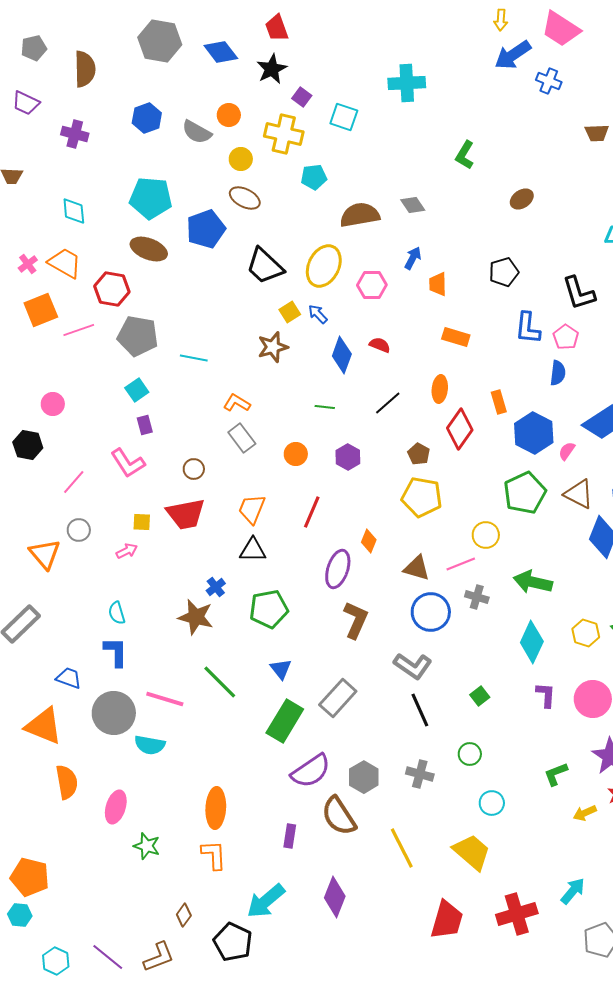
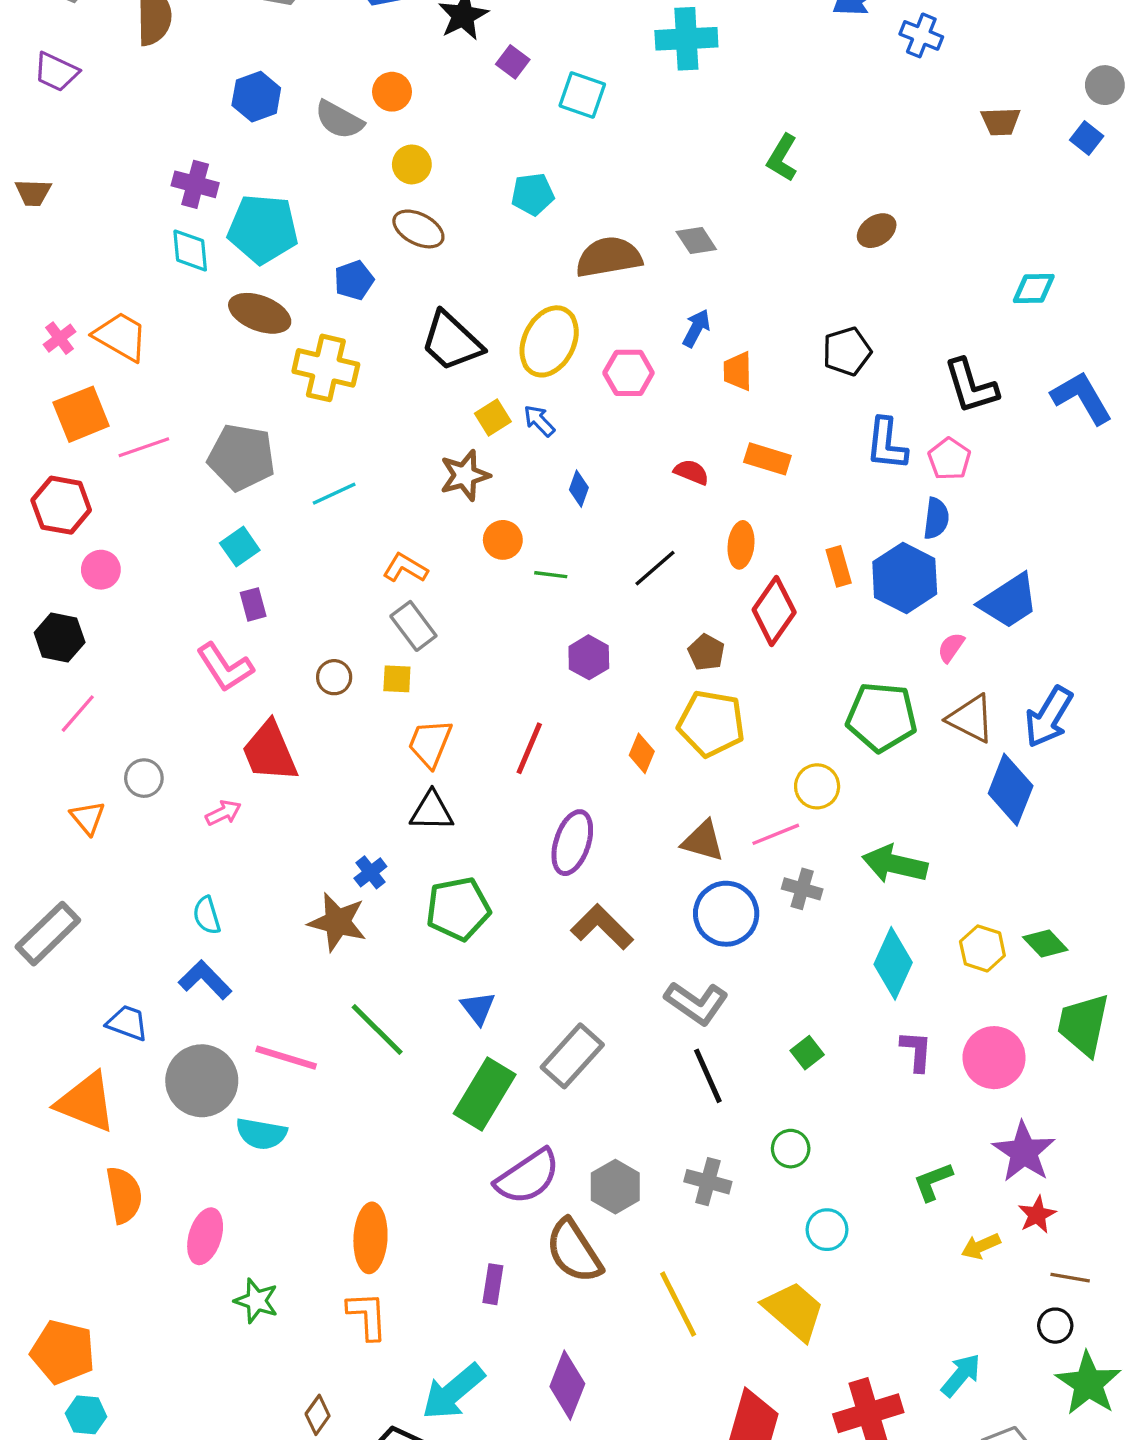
purple cross: (75, 134) -> (195, 184), moved
yellow cross: (284, 134) -> (326, 368), moved
cyan diamond: (74, 211) -> (190, 250), moved
blue pentagon: (206, 229) -> (354, 280), size x0.6
red hexagon: (112, 289) -> (61, 505), moved
red semicircle: (380, 345) -> (691, 472), moved
blue diamond: (342, 355) -> (579, 489), size x0.6
cyan line: (194, 358) -> (334, 494), turned -36
blue hexagon: (534, 433) -> (905, 578), moved
orange circle: (296, 454) -> (503, 540), moved
pink line: (74, 482) -> (78, 714), moved
green pentagon: (525, 493) -> (882, 717), turned 30
red trapezoid: (186, 514) -> (270, 752), moved, turned 78
yellow square: (142, 522) -> (397, 679), moved
orange diamond: (369, 541) -> (642, 753), moved
orange triangle: (45, 554) -> (88, 818), size x0.7
brown L-shape: (356, 620) -> (602, 927), turned -69
blue L-shape: (116, 652) -> (205, 980), turned -44
cyan hexagon: (20, 915) -> (86, 1415), moved

